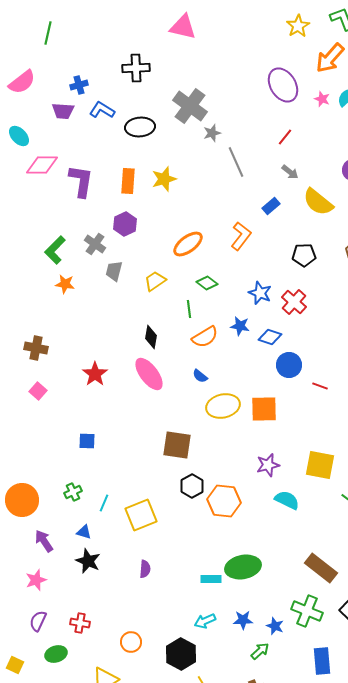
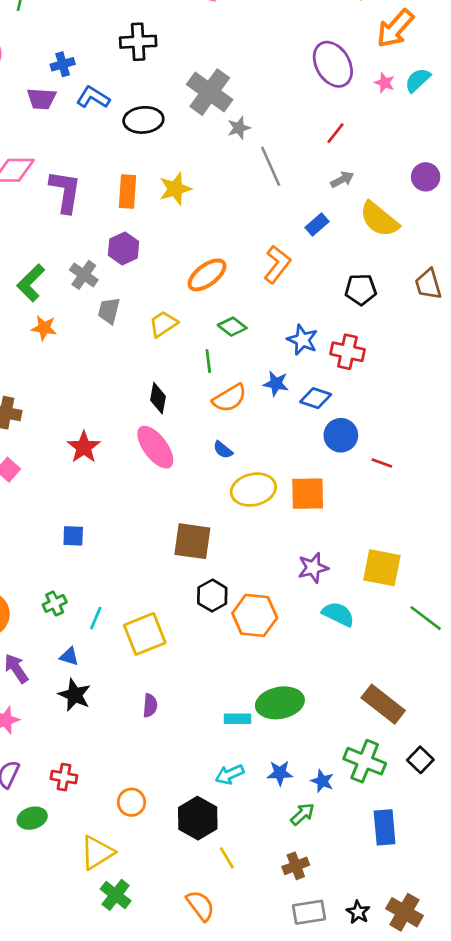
gray arrow: (290, 172) -> (342, 180), turned -66
red cross: (294, 302) -> (347, 352), turned -30

